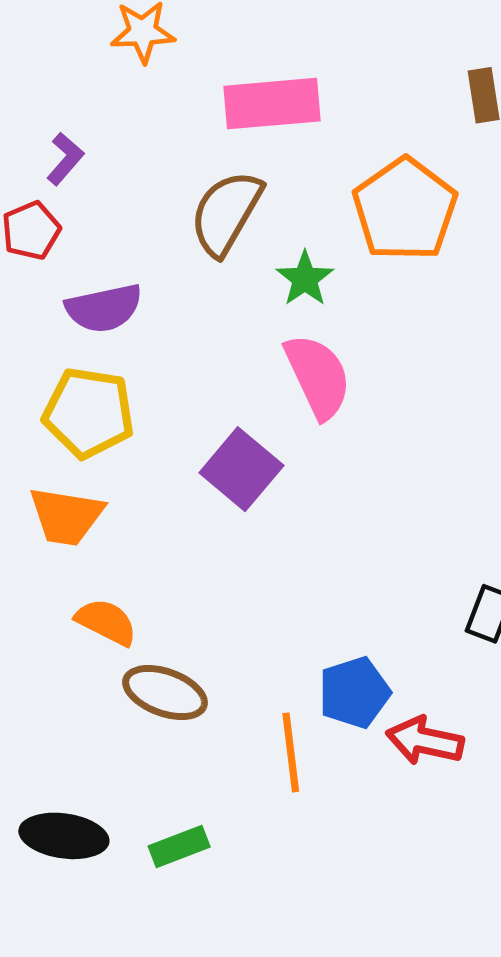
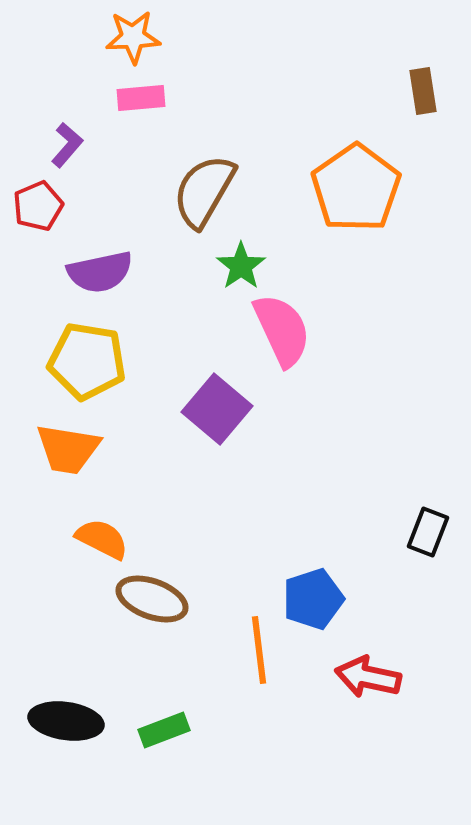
pink rectangle: (272, 104) -> (141, 98), moved, size x0.6
green star: (305, 279) -> (241, 266), moved
red arrow: (425, 741) -> (368, 677), moved

